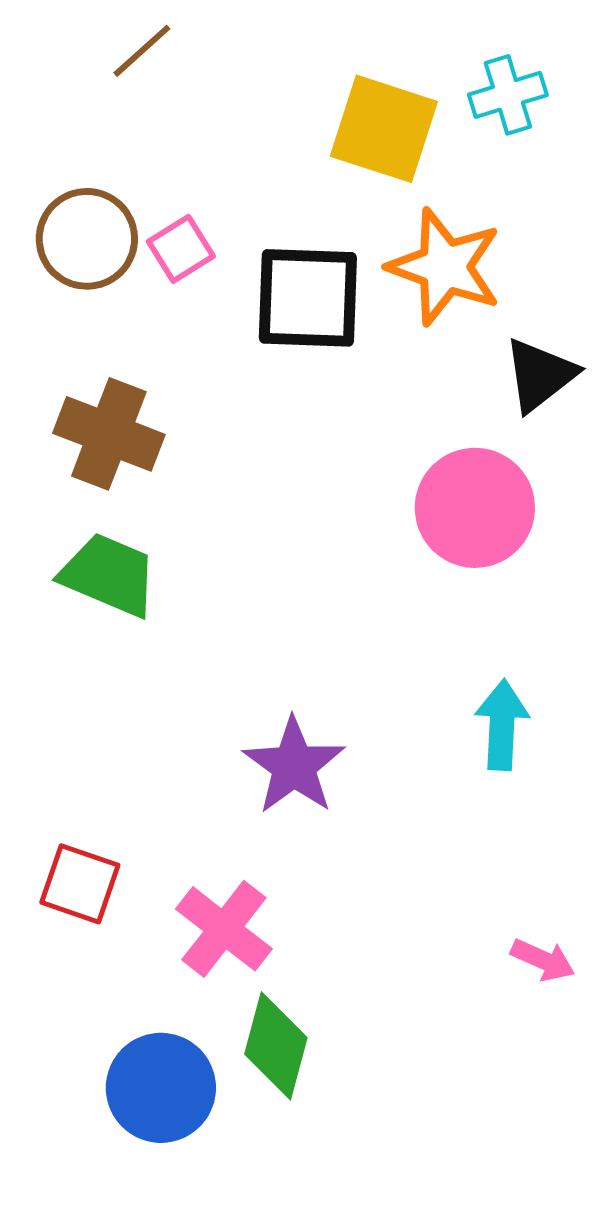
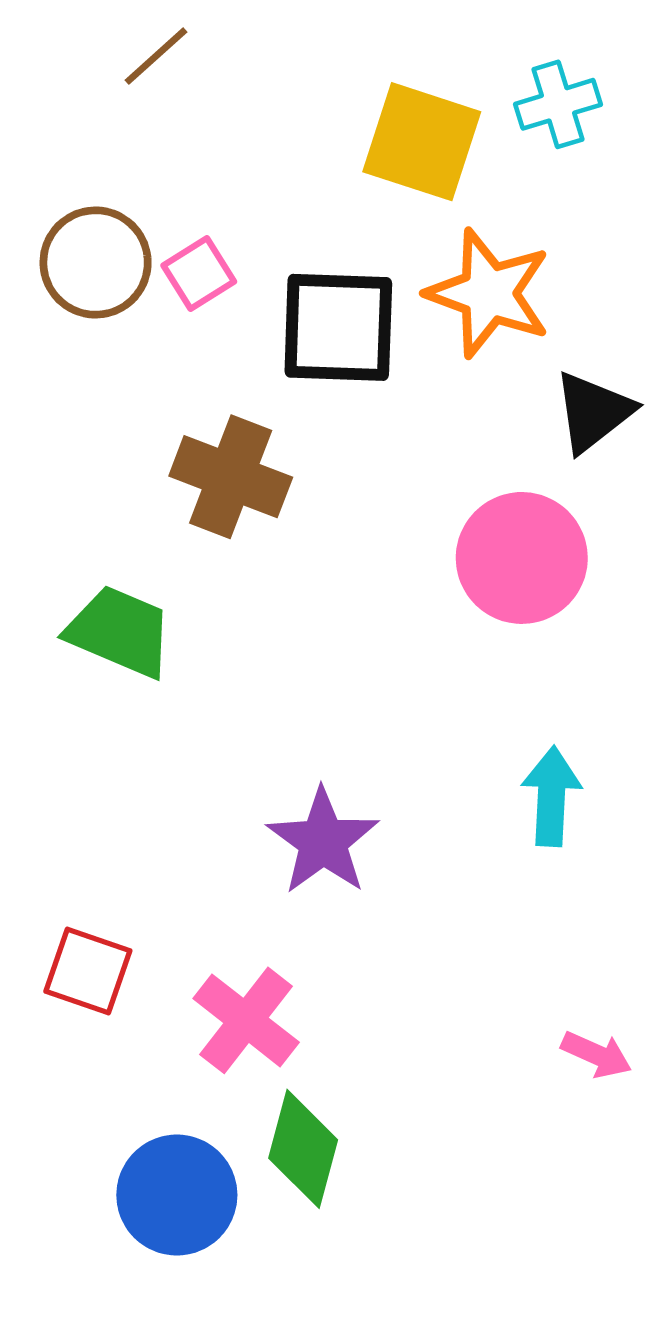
brown cross: (109, 434) -> (231, 477), moved

